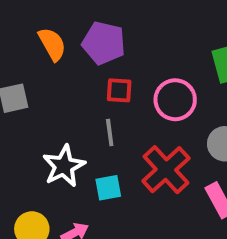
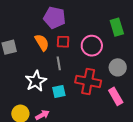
orange semicircle: (52, 44) -> (42, 42), moved
red cross: (166, 170) -> (88, 81), turned -35

